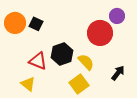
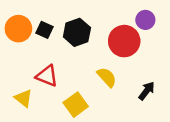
black hexagon: (62, 54) -> (77, 32), moved
yellow triangle: (28, 84) -> (23, 98), moved
yellow square: (79, 84) -> (76, 105), moved

